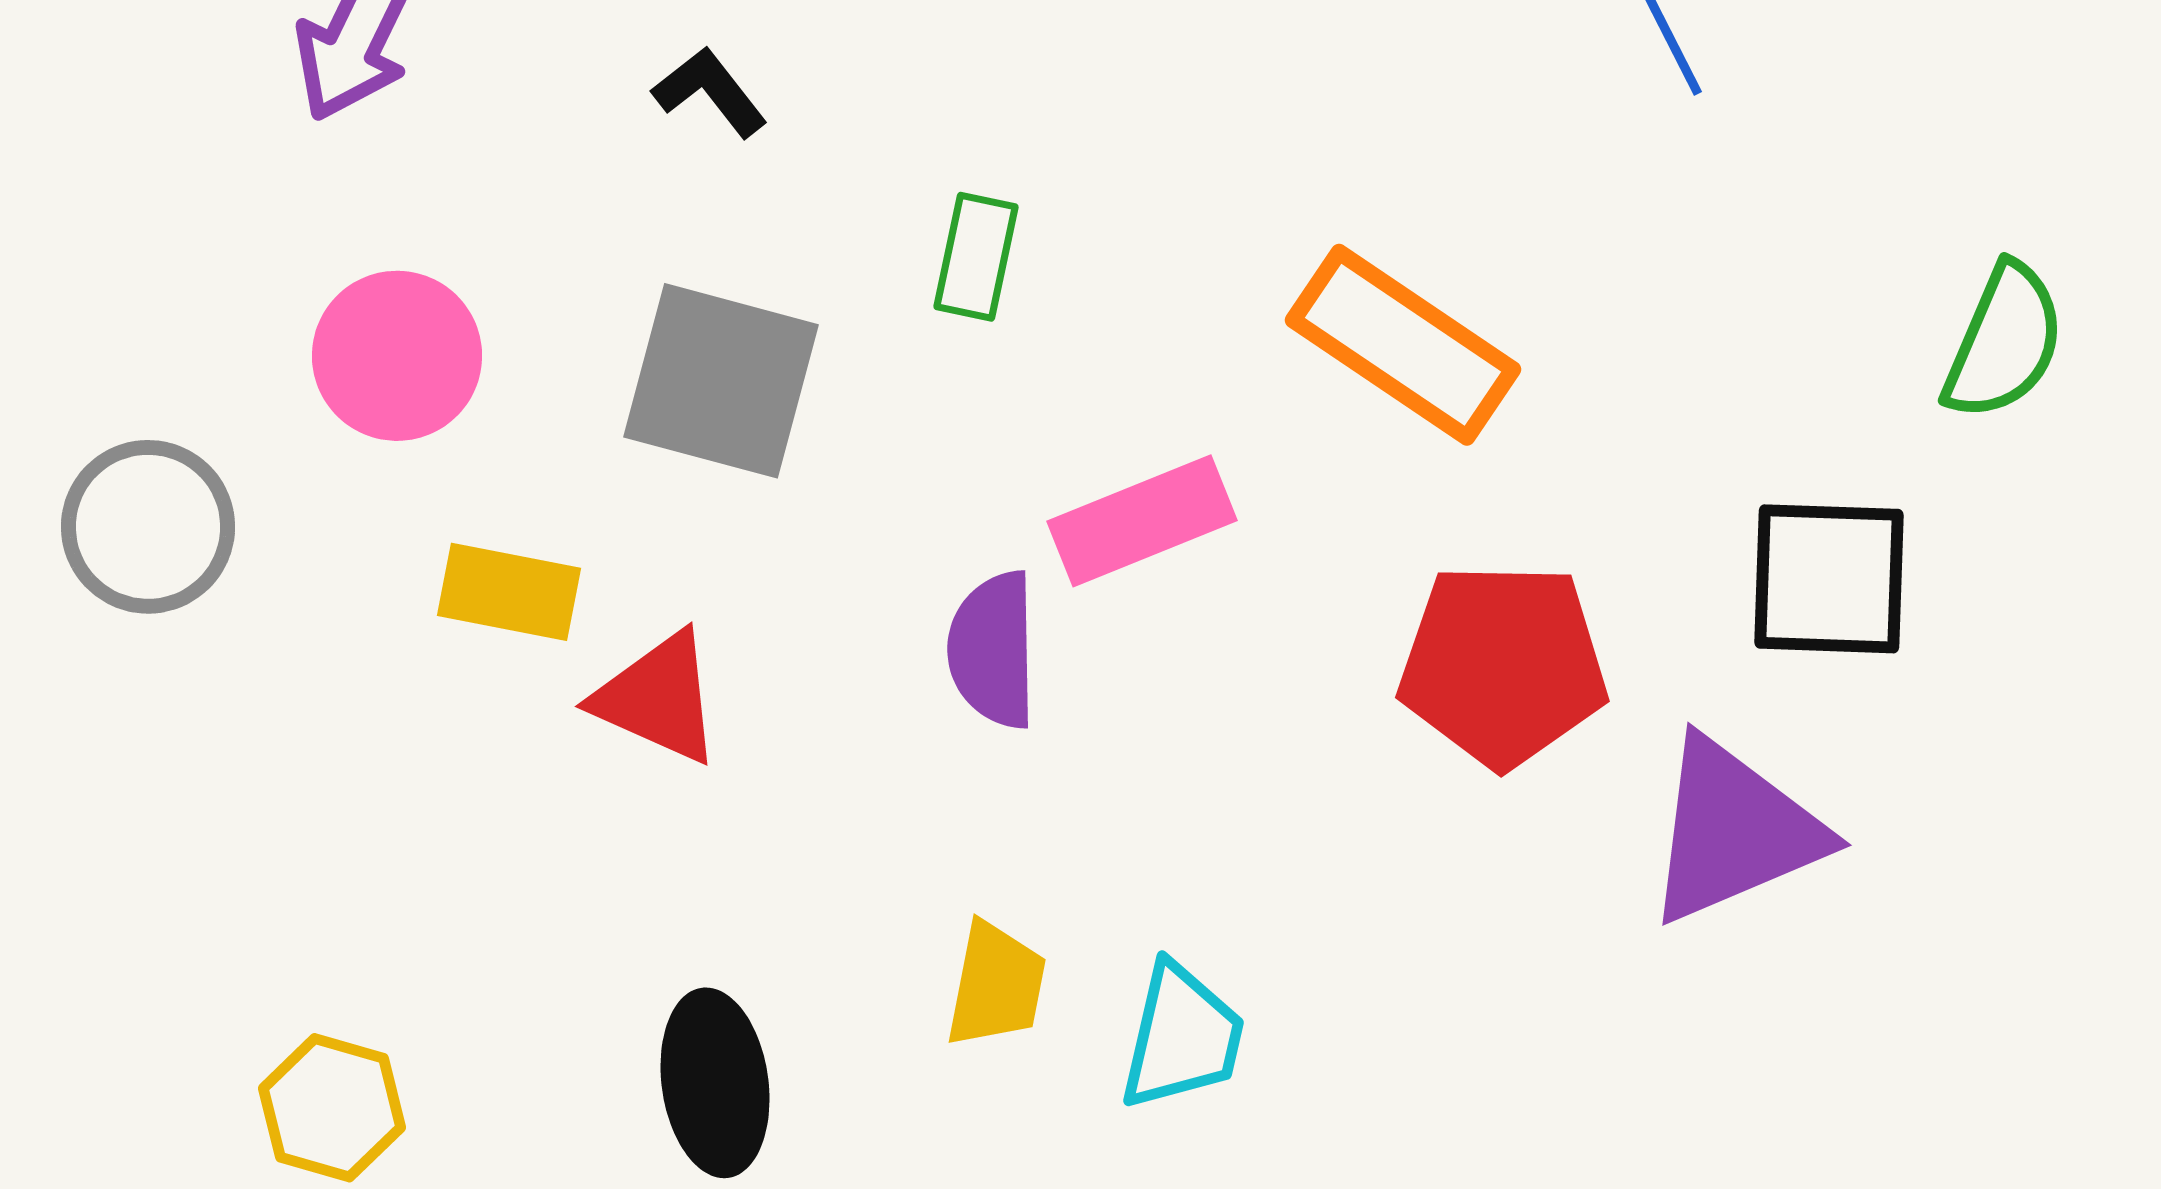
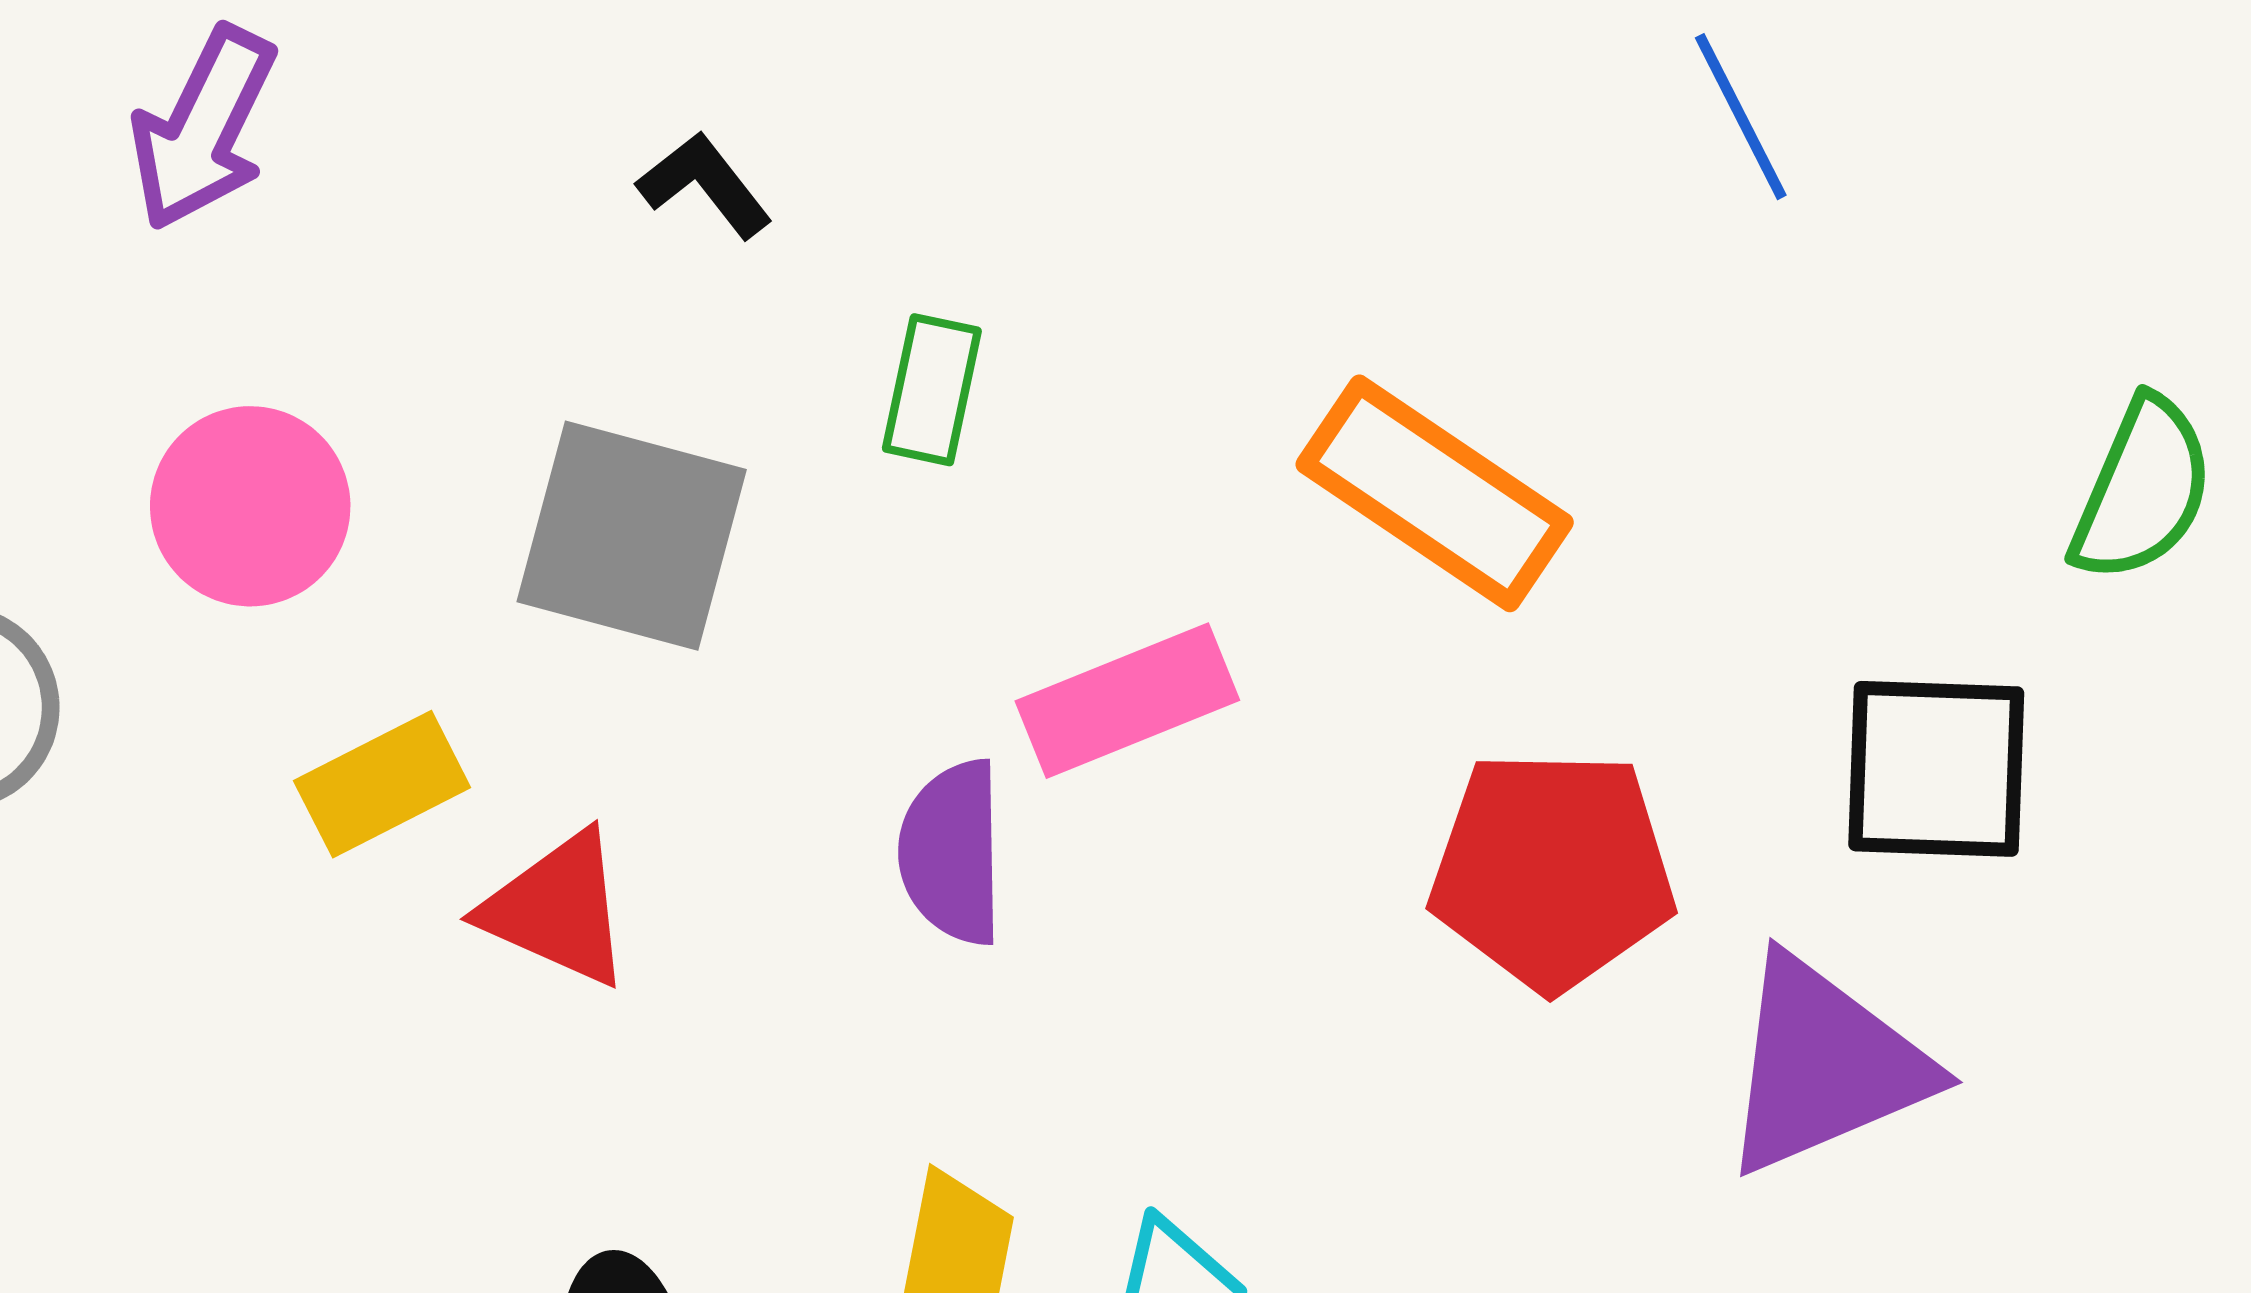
black L-shape: (710, 92) -> (705, 185), moved
yellow rectangle: (509, 592) -> (382, 784), turned -38

